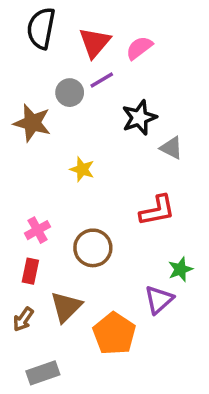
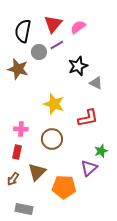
black semicircle: (41, 28) -> (23, 31), moved
yellow star: (82, 169) -> (54, 104), moved, size x1.5
pink cross: (37, 230) -> (21, 129), turned 32
orange pentagon: (114, 334) -> (64, 187), turned -30
gray rectangle: (43, 373) -> (24, 209), turned 30

